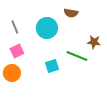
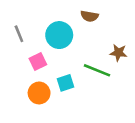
pink square: (17, 51) -> (38, 62), moved
orange circle: (12, 73) -> (39, 93), moved

